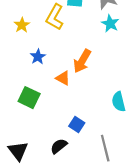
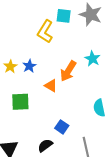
cyan star: (110, 24) -> (93, 59), moved
yellow star: (22, 25) -> (10, 67), moved
green square: (29, 98) -> (20, 102), turned -30

